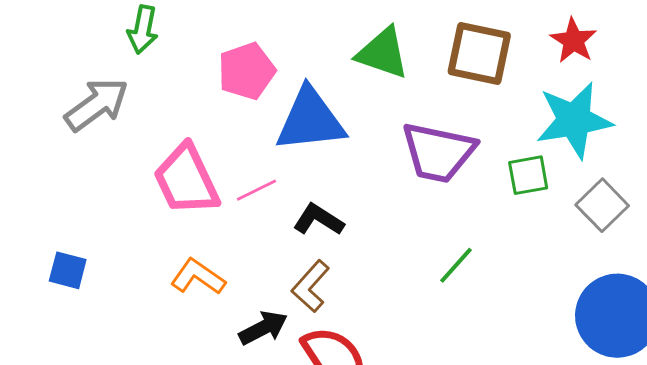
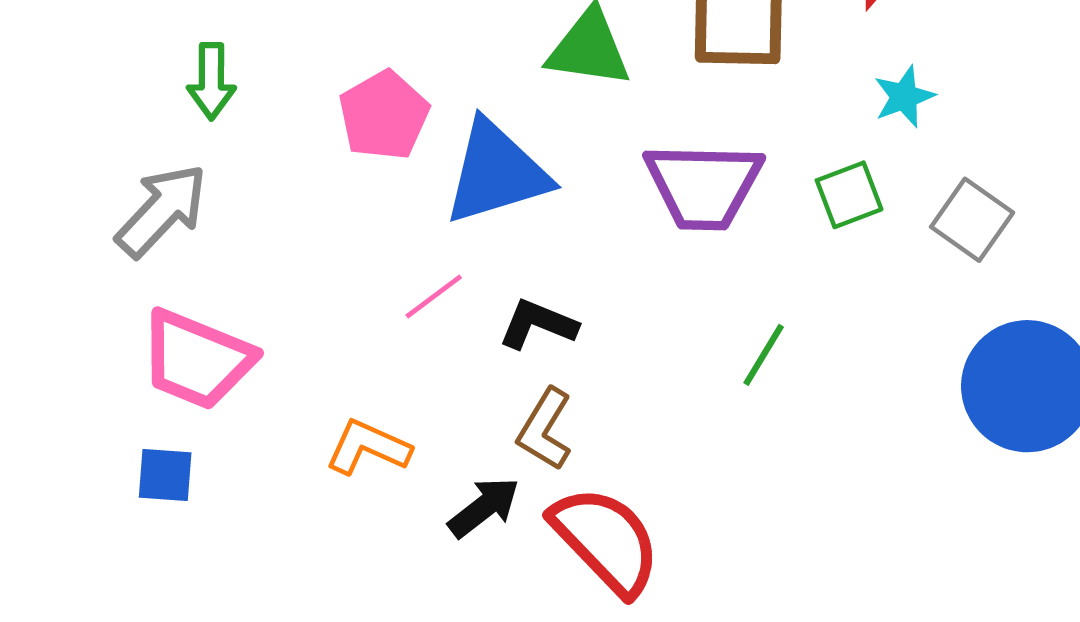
cyan star: (574, 120) -> (904, 97), size x0.5
pink trapezoid: (186, 180) -> (197, 359), moved, turned -32

